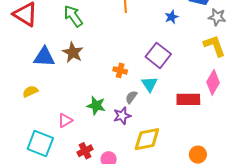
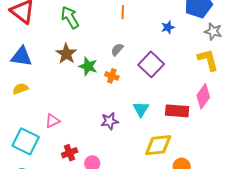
blue triangle: (44, 57) -> (21, 57), moved
cyan triangle: (150, 84) -> (141, 109), moved
gray semicircle: (131, 97) -> (117, 50), moved
green star: (96, 106) -> (88, 66), moved
yellow diamond: (147, 139) -> (158, 145), moved

